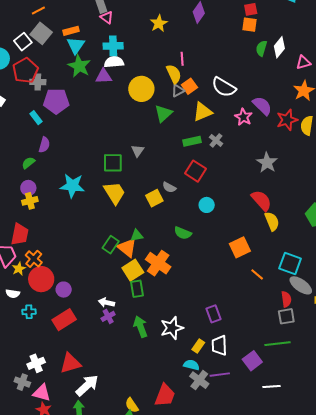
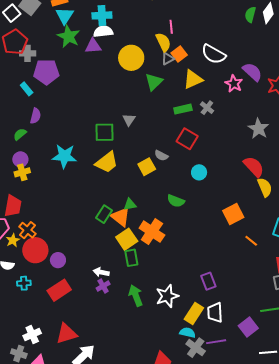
yellow trapezoid: (114, 193) -> (107, 162), turned 85
yellow rectangle: (198, 346) -> (194, 314), size x1.5

